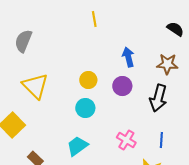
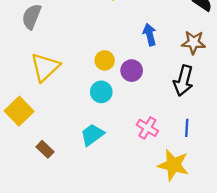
yellow triangle: (35, 86) -> (45, 67), turned 32
purple circle: (122, 86) -> (132, 71), moved

